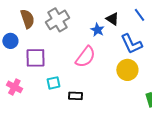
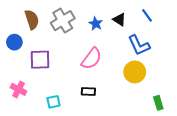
blue star: (97, 30) -> (96, 24), moved
cyan square: (53, 83) -> (53, 102), moved
black rectangle: (75, 96) -> (88, 92), moved

